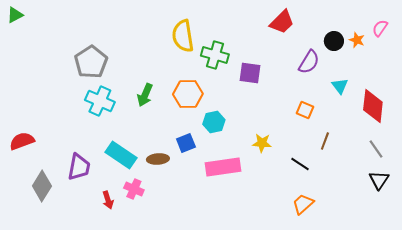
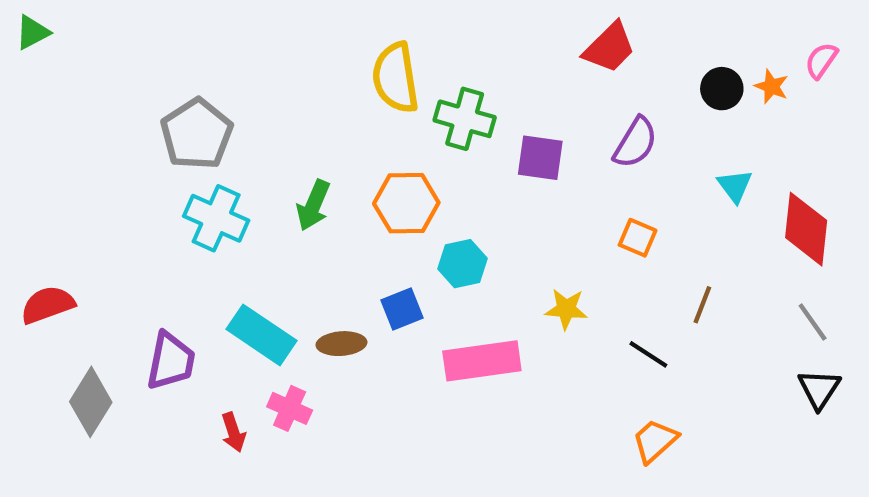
purple semicircle: (309, 62) -> (635, 143), moved
orange square: (305, 110) -> (638, 238), moved

